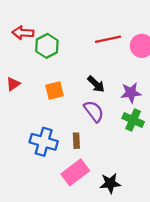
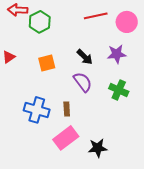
purple star: (131, 93) -> (117, 54), moved

